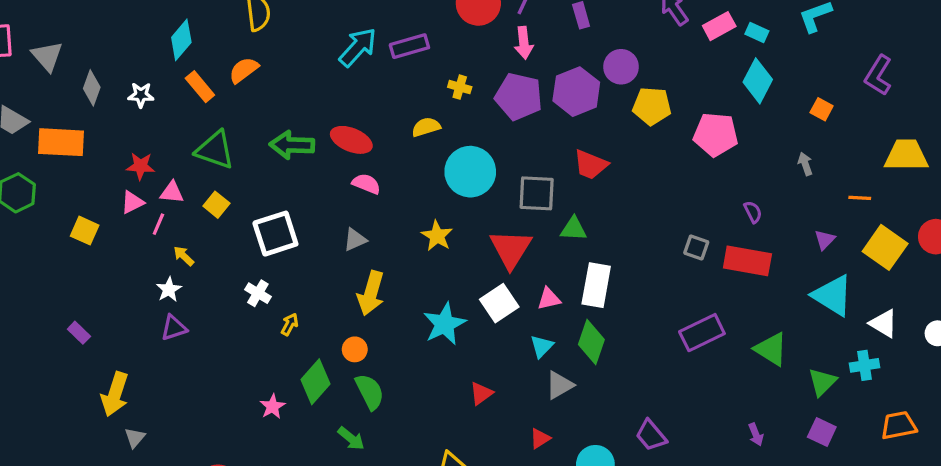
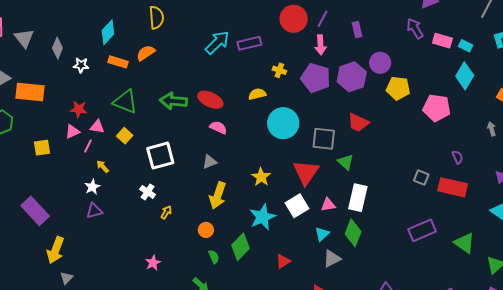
pink rectangle: (719, 26) -> (442, 41), turned 42
orange rectangle: (200, 87) -> (118, 62), turned -36
gray diamond: (92, 88) -> (57, 48), moved
green triangle: (574, 229) -> (346, 162), turned 36
yellow square: (85, 231) -> (42, 148), turned -36
yellow star: (437, 236) -> (261, 177), moved
purple rectangle: (79, 333) -> (35, 211), size x2.0
green diamond: (316, 382) -> (240, 247), moved
green semicircle: (370, 392) -> (214, 257), size x0.6

